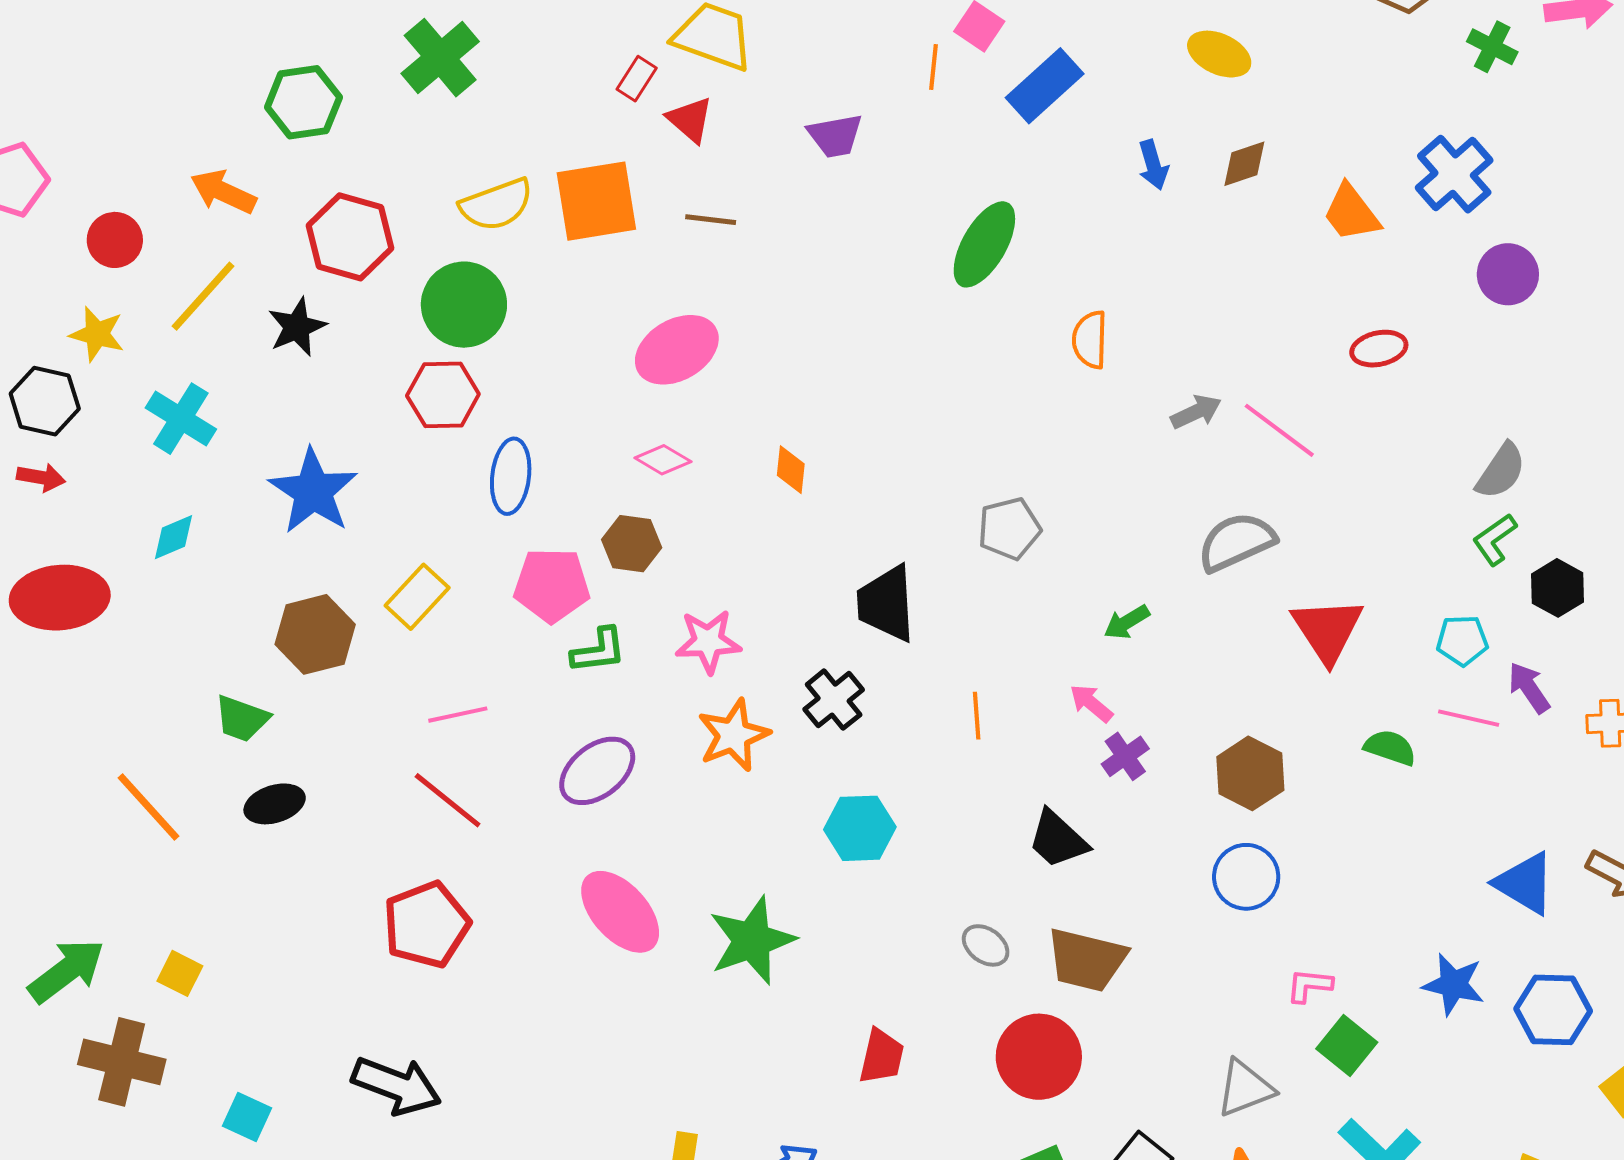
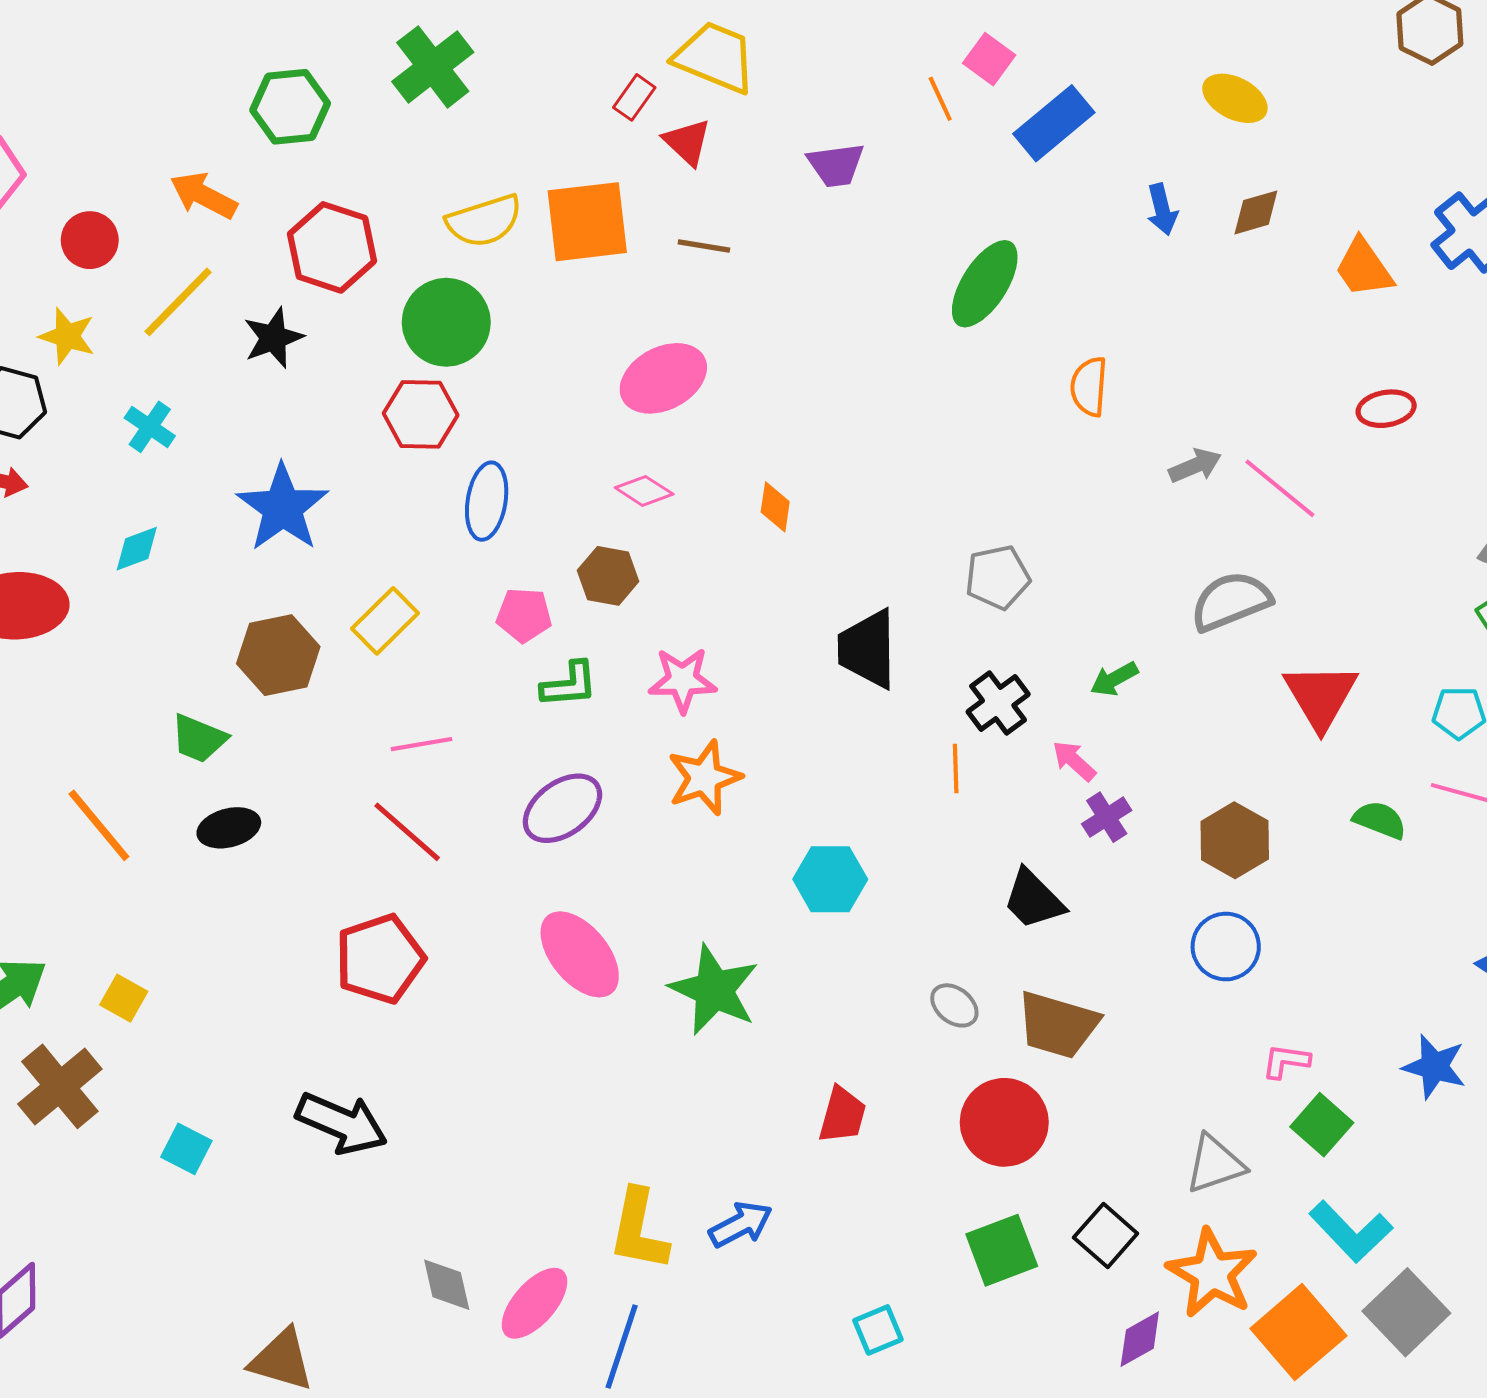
orange line: (933, 67) -> (940, 99), turned -33
cyan cross: (181, 419) -> (150, 427), size x0.7
pink pentagon: (552, 585) -> (524, 615), size x0.7
black cross: (834, 700) -> (998, 703), moved
green star: (752, 940) -> (714, 990), turned -30
brown cross: (122, 1062) -> (60, 1086), turned 34

